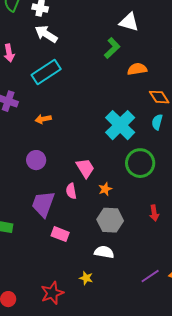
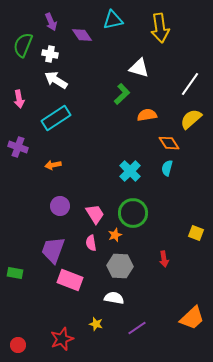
cyan cross: (120, 125) -> (130, 171), size x0.7
purple circle: (36, 160) -> (60, 206), moved
green circle: (140, 163) -> (133, 213), moved
pink semicircle: (71, 191) -> (91, 243), moved
pink rectangle: (60, 234) -> (70, 280), size x1.4
purple line: (150, 276) -> (137, 328), moved

